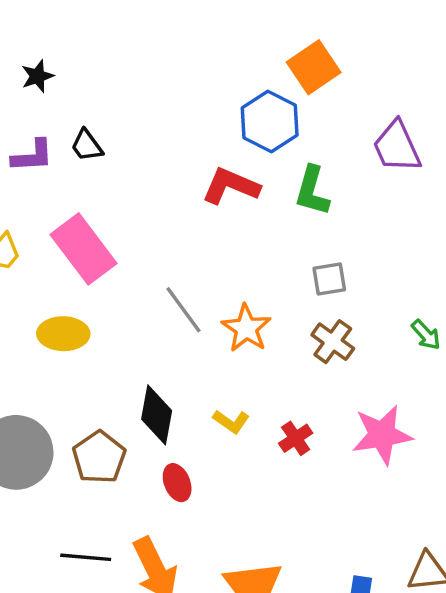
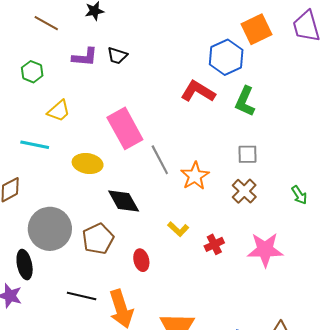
black trapezoid: (87, 146) -> (117, 56), turned -45
purple trapezoid: (397, 147) -> (306, 26), moved
pink rectangle: (83, 249) -> (125, 128), moved
black diamond: (157, 415) -> (124, 201), moved, turned -48

